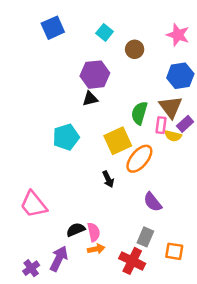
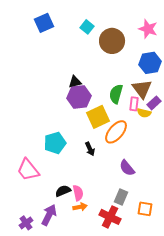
brown circle: (135, 49) -> (112, 41), size x1.6
purple hexagon: (95, 75) -> (79, 97), moved
cyan pentagon: (66, 137) -> (55, 143), moved

